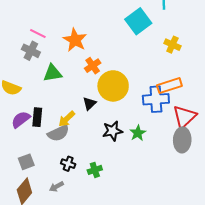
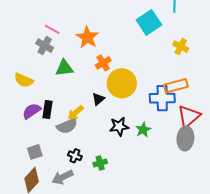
gray arrow: (56, 187) -> (63, 177), size x1.5

